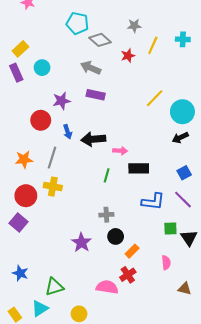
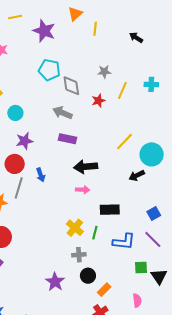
gray diamond: (100, 40) -> (71, 86), turned 40
purple star: (62, 101) -> (25, 141), moved
black arrow: (180, 138) -> (137, 176), moved
black arrow: (93, 139) -> (86, 167), moved
pink arrow: (120, 151) -> (83, 190), moved
gray line: (52, 158) -> (19, 188), moved
green line: (107, 175) -> (95, 233), moved
yellow cross: (53, 187) -> (75, 228), moved, turned 30

